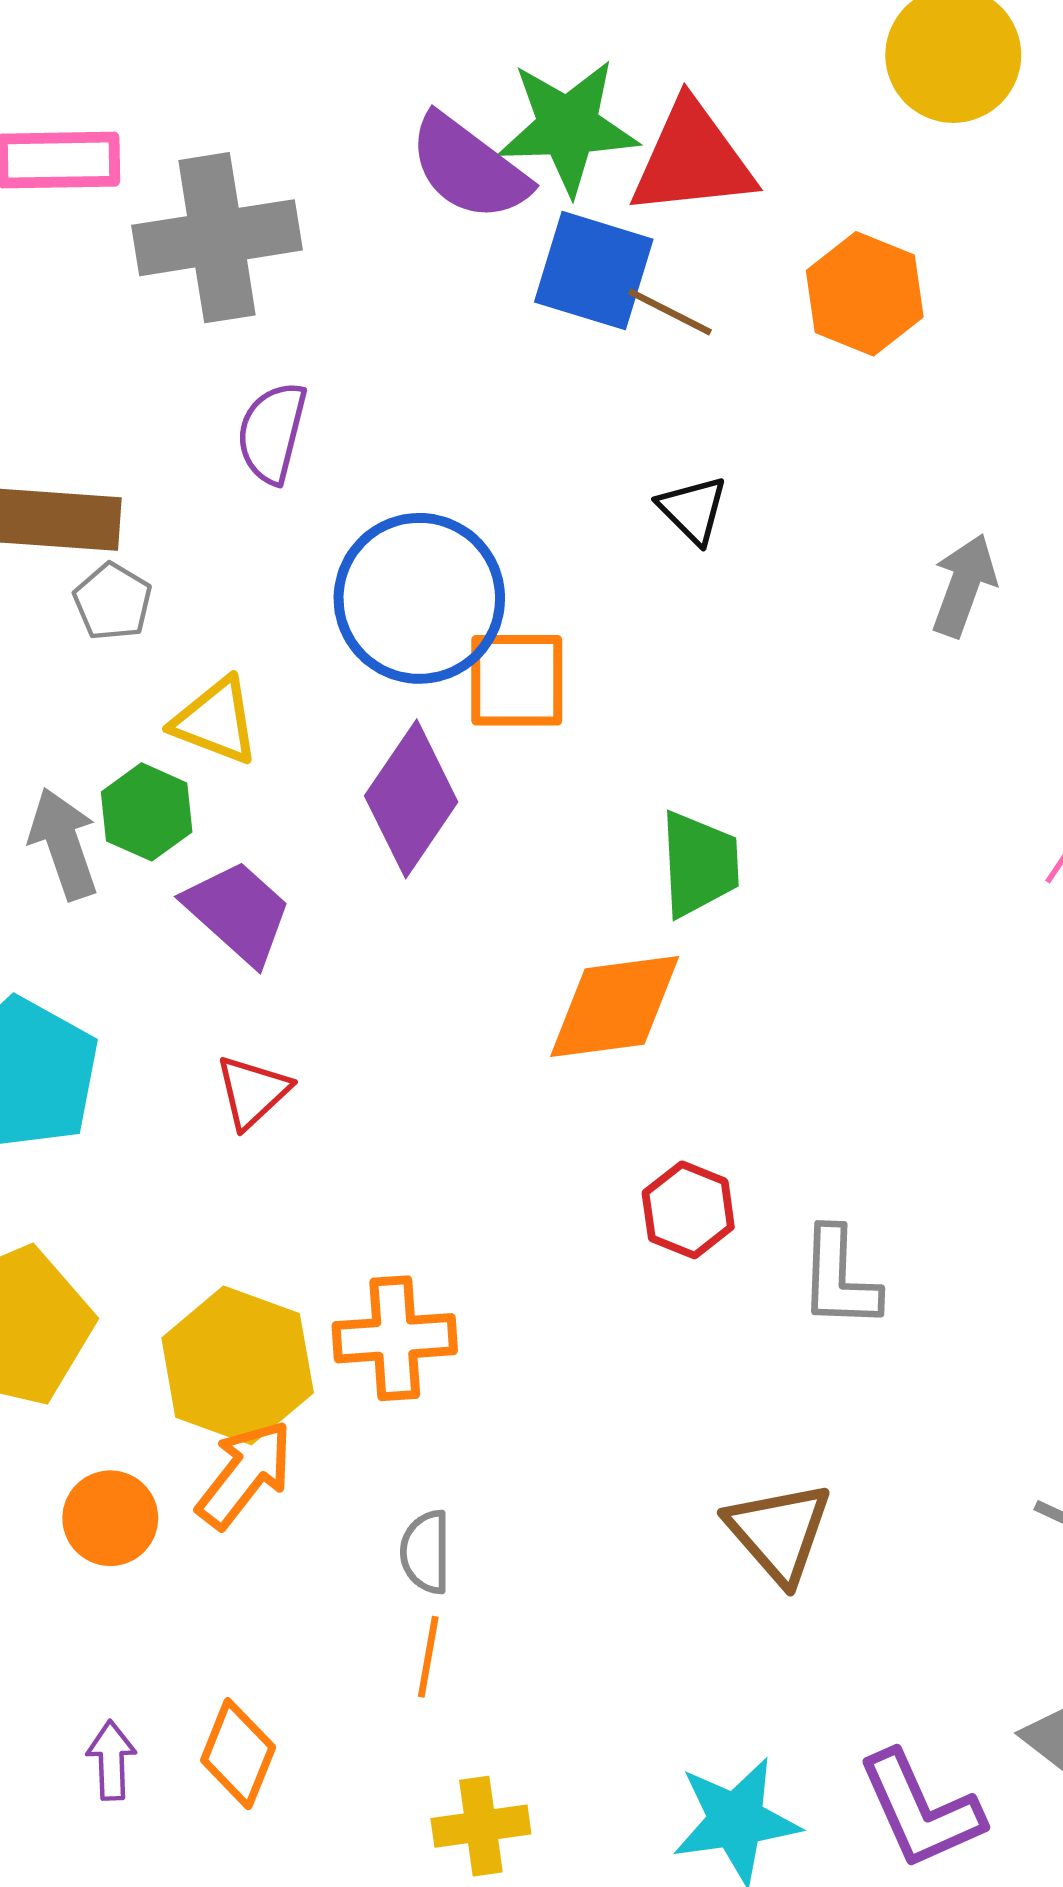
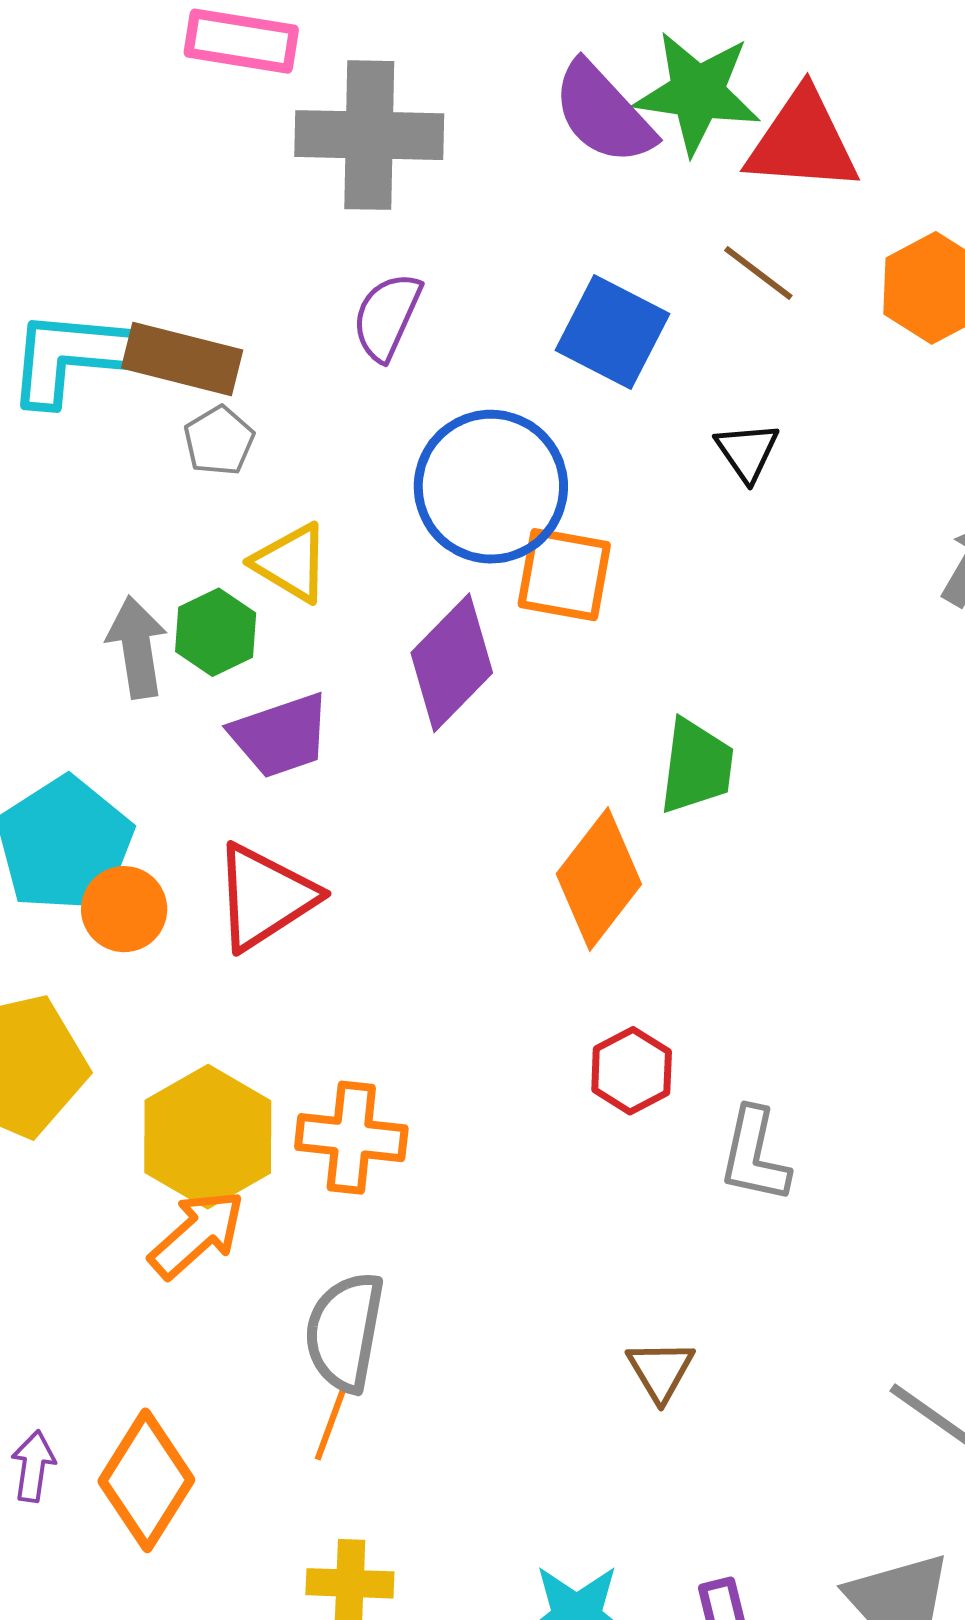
blue square: (594, 271) -> (612, 332), moved
purple trapezoid: (238, 912) -> (280, 736), turned 109
orange diamond: (615, 1006) -> (599, 879), turned -55
red triangle: (253, 1092) -> (265, 897), size x1.6
orange circle: (110, 1518) -> (124, 909), moved
brown triangle: (779, 1532) -> (660, 1371), size x0.7
gray semicircle: (426, 1552) -> (345, 1332), size x1.6
orange diamond: (238, 1754) -> (146, 1480), size x1.4

